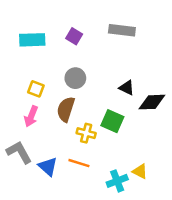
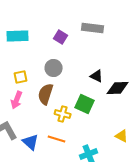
purple square: (74, 36) -> (61, 37), moved
yellow square: (36, 89) -> (21, 77), turned -32
yellow triangle: (140, 171) -> (122, 136), moved

